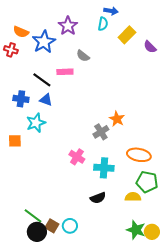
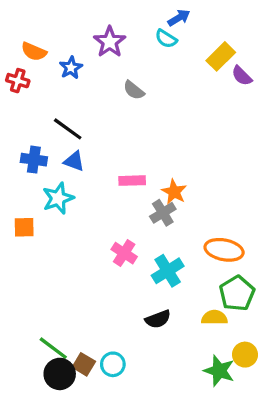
blue arrow: (111, 11) -> (179, 18), turned -40
cyan semicircle: (103, 24) -> (166, 39), turned 112
yellow rectangle: (127, 35) -> (221, 56), moved
blue star: (44, 42) -> (71, 68), size x0.6
pink rectangle: (65, 72) -> (132, 181), moved
orange star: (117, 119) -> (174, 192), moved
cyan cross: (104, 168) -> (168, 271), turned -36
green pentagon: (147, 182) -> (237, 293), turned 30
yellow circle: (152, 232) -> (245, 355), moved

